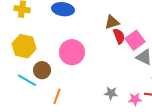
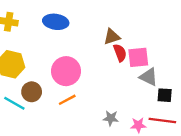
pink square: (135, 40) -> (138, 57), turned 30
orange line: (57, 96) -> (67, 100), moved, turned 42

